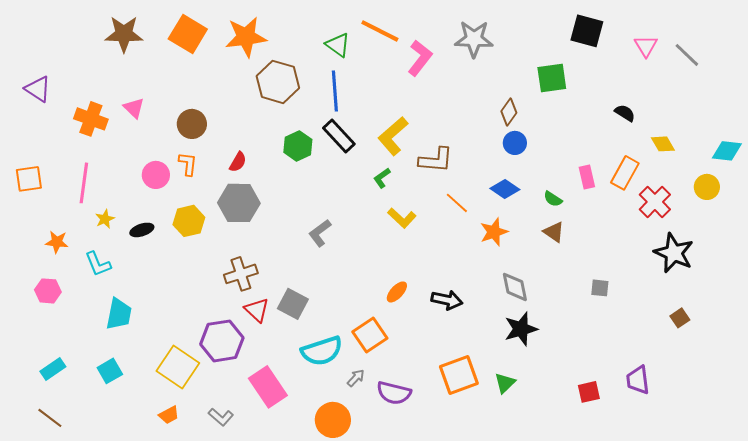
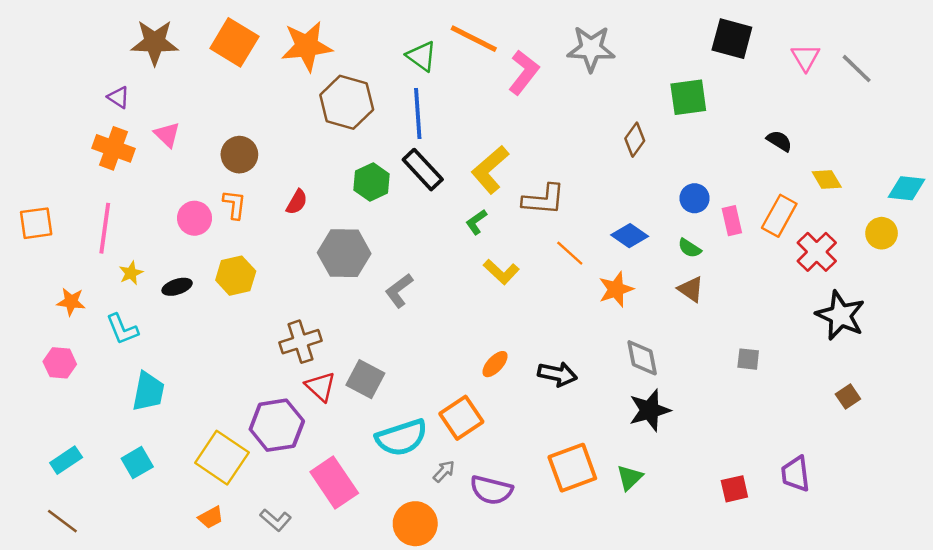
purple triangle: (38, 89) -> (118, 97), moved, size x0.7
blue circle: (515, 143) -> (695, 198), moved
gray hexagon: (239, 203) -> (344, 253), moved

